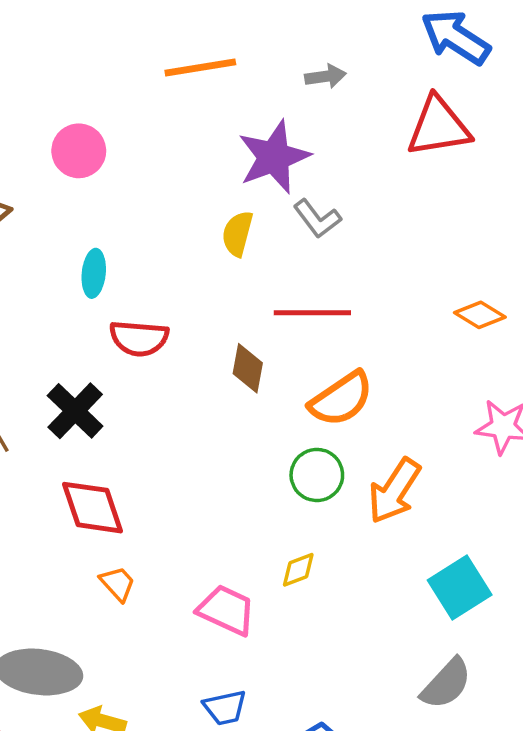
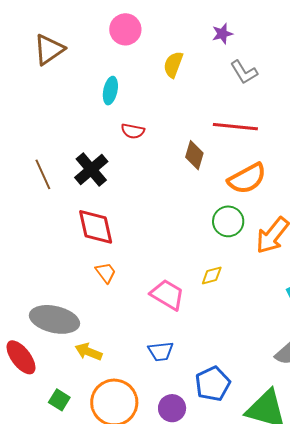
pink circle: (79, 151) -> (125, 29), moved
purple star: (274, 157) -> (222, 34), size x0.5
yellow semicircle: (237, 234) -> (173, 65), moved
red semicircle: (139, 338) -> (133, 131), size x0.7

